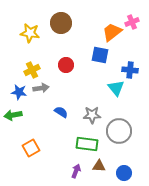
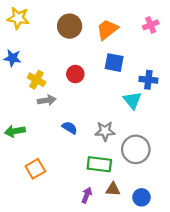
orange trapezoid: (112, 32) -> (107, 29), moved
yellow star: (30, 33) -> (18, 18), moved
yellow cross: (32, 70) -> (36, 80), turned -35
blue star: (19, 92) -> (12, 58), moved

